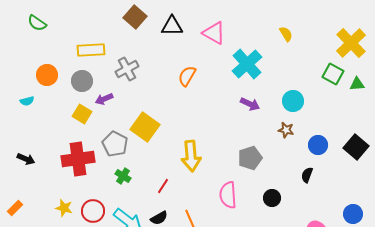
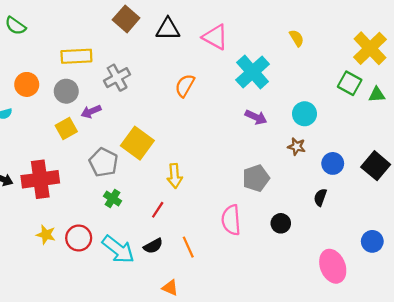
yellow square: (82, 114) -> (66, 128), turned 30
yellow arrow: (191, 156) -> (175, 176), moved, size x0.7
red cross: (78, 159) -> (40, 179), moved

